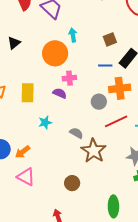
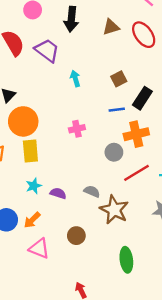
orange circle: (55, 53) -> (23, 121), moved
purple semicircle: (60, 93) -> (58, 193), moved
cyan star: (45, 122) -> (34, 186), moved
brown circle: (72, 183) -> (76, 236), moved
green ellipse: (113, 206) -> (126, 260), moved

